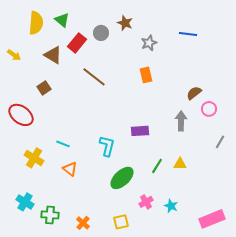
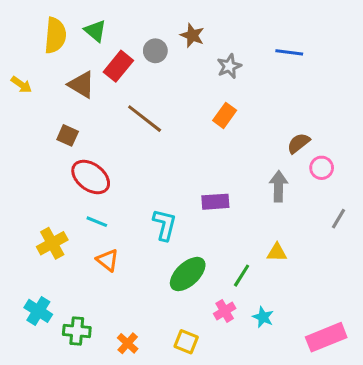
orange rectangle: (146, 75) -> (225, 115), turned 49
brown square: (44, 88) -> (68, 135), turned -32
red ellipse: (21, 115) -> (91, 177), moved
yellow cross: (34, 158) -> (52, 243), turned 30
green line: (157, 166) -> (242, 276), moved
yellow square: (121, 222) -> (186, 342), turned 35

